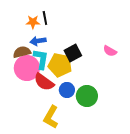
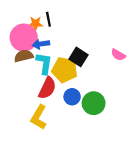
black square: (73, 53) -> (79, 57), turned -30
pink circle: (27, 68) -> (24, 38), moved
red semicircle: (44, 82) -> (47, 88), turned -100
yellow L-shape: (51, 117) -> (39, 117), moved

